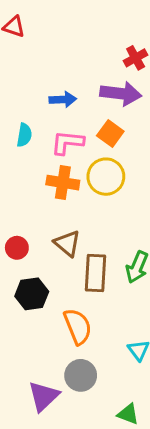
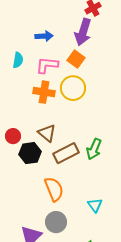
purple arrow: (121, 93) -> (83, 32), turned 100
brown rectangle: (95, 273) -> (66, 153), turned 60
black hexagon: (32, 294) -> (30, 153), moved

